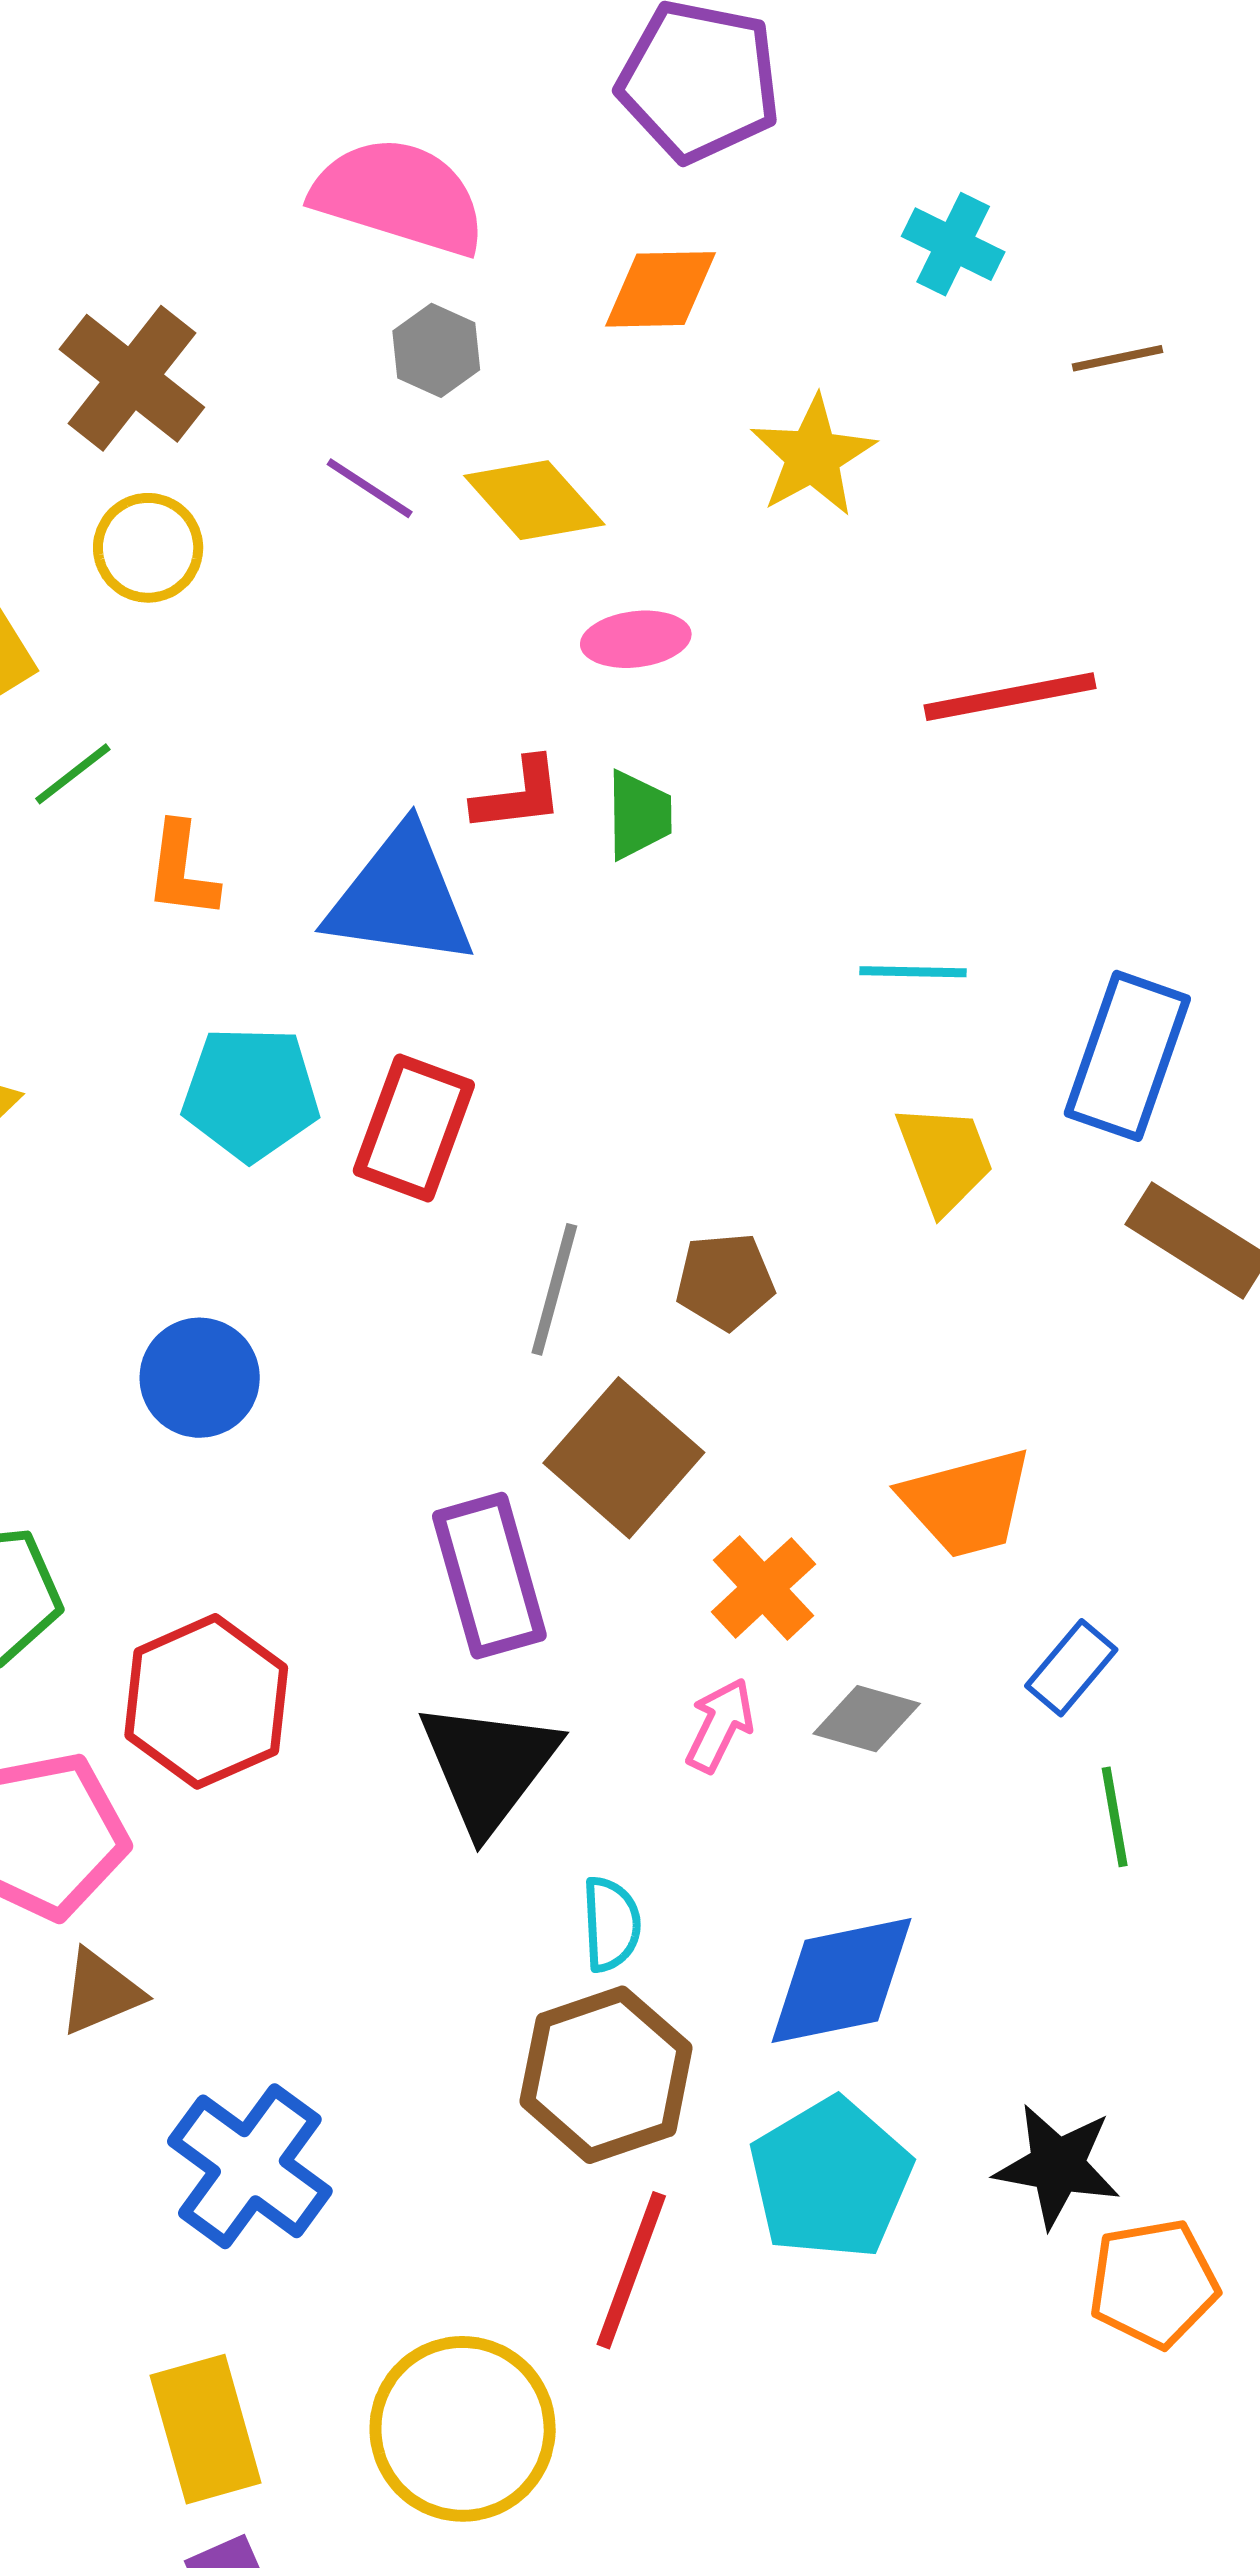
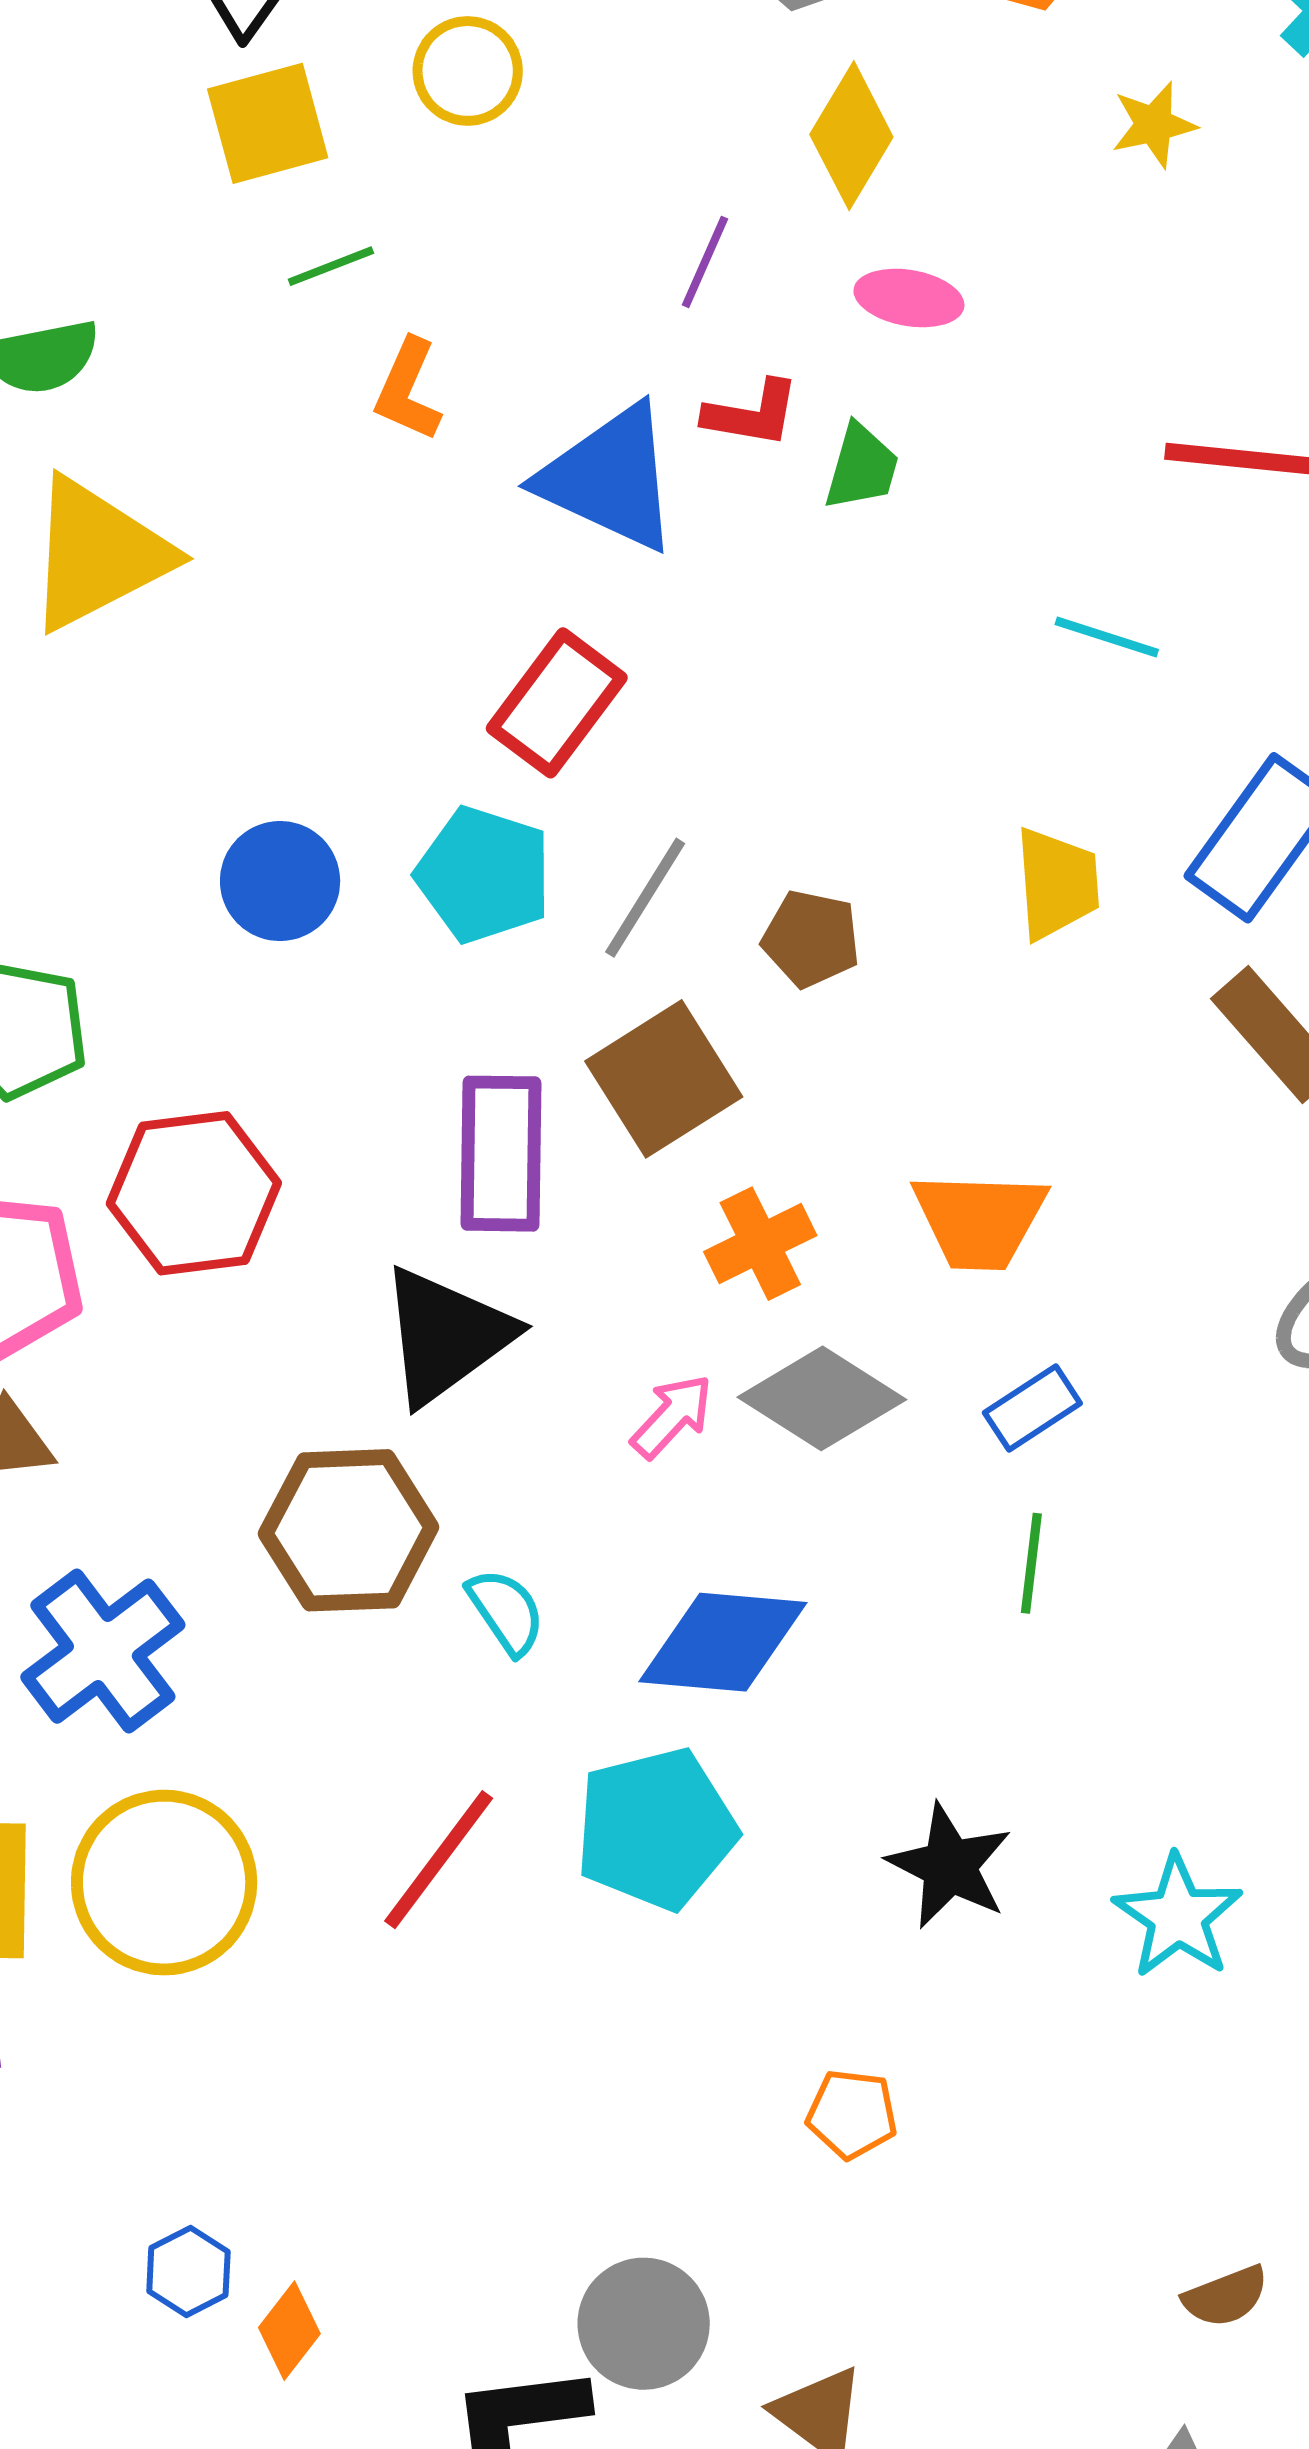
yellow star: (813, 456) -> (1154, 125), moved, size x0.7
purple line: (370, 488) -> (705, 262), moved, turned 64
yellow diamond: (534, 500) -> (851, 136), turned 56
cyan line: (913, 972) -> (1107, 637), moved
cyan pentagon: (251, 1094) -> (484, 875), moved
gray diamond: (867, 1719) -> (822, 1398), size x1.5
pink arrow: (720, 1725) -> (672, 1416), moved
cyan semicircle: (611, 1924) -> (506, 1611), moved, turned -48
brown hexagon: (606, 2075) -> (349, 1530), moved
black star: (1057, 2166) -> (950, 1866), moved
orange pentagon: (1153, 2283) -> (852, 2114), moved, size x0.7
yellow circle: (463, 2429) -> (164, 1883), moved

